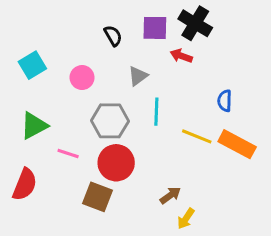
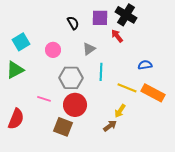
red arrow: (181, 56) -> (117, 36), turned 32
blue semicircle: (225, 101) -> (145, 65), turned 80
green triangle: (34, 126) -> (15, 70), moved
yellow arrow: (186, 219) -> (120, 111), moved

